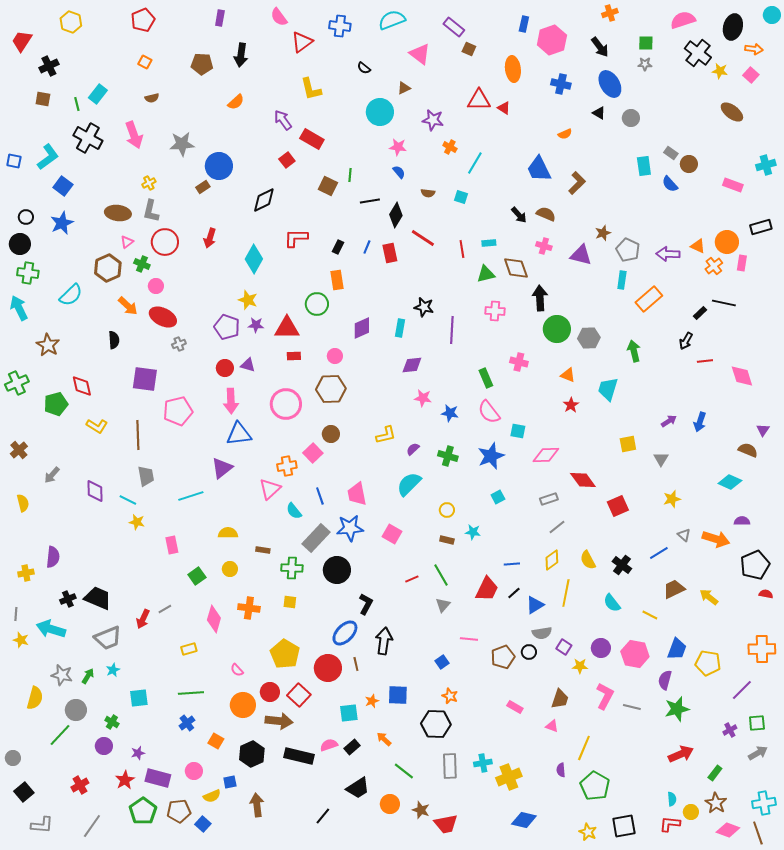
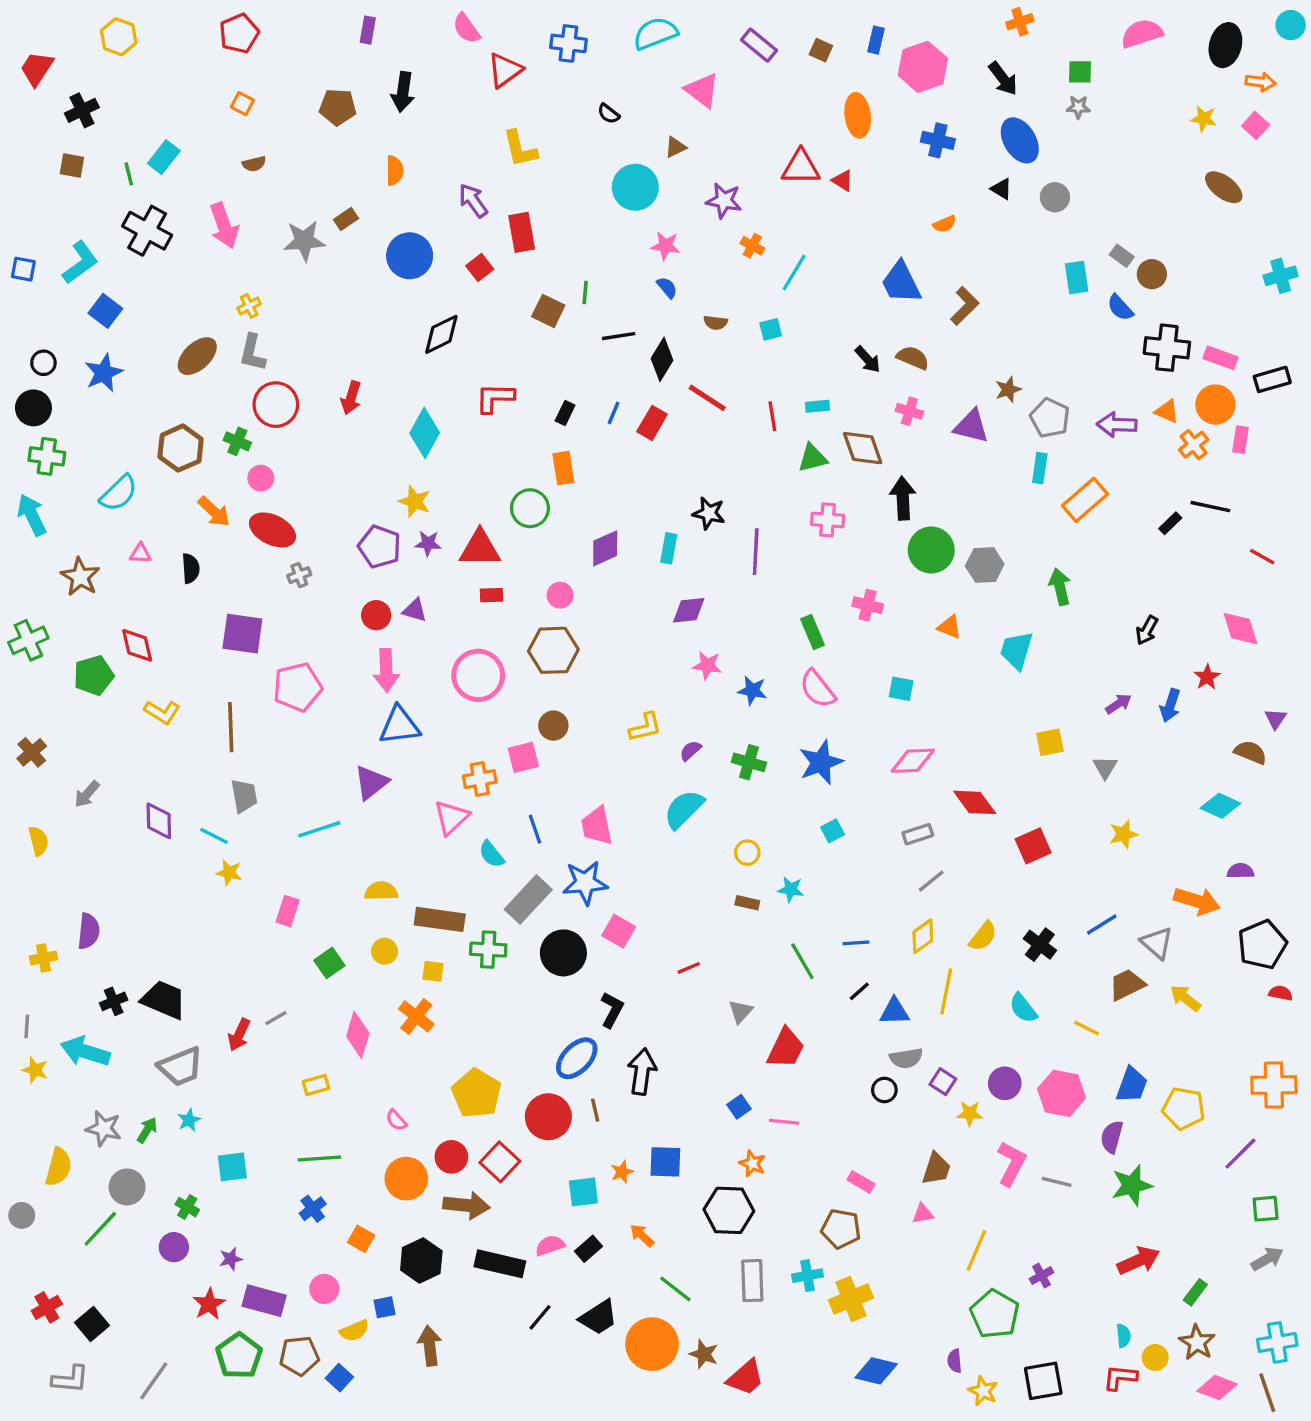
brown square: (469, 49) -> (821, 50), moved
black cross: (698, 53) -> (1167, 348), moved, turned -32
orange semicircle: (236, 102) -> (395, 171), turned -48
red rectangle: (312, 139) -> (522, 232), turned 50
blue circle: (219, 166) -> (410, 256), moved
pink rectangle: (733, 185) -> (1220, 358), moved
brown rectangle: (203, 187) -> (346, 219), moved
cyan square: (461, 197) -> (771, 329), turned -32
brown ellipse: (118, 213) -> (197, 356), turned -50
pink triangle: (127, 242) -> (140, 553), moved, turned 40
red rectangle: (390, 253) -> (652, 423), turned 42
black arrow: (686, 341) -> (1147, 630), moved
red line: (705, 361) -> (1262, 557), moved, turned 35
red star: (571, 405) -> (1207, 677), moved
cyan square: (518, 431) -> (901, 689), moved
pink square: (313, 453) -> (523, 757), turned 30
pink square: (392, 534) -> (619, 931), moved
gray triangle: (684, 535) -> (1157, 943), moved, size x1.5
pink rectangle: (172, 545) -> (288, 911), turned 30
brown rectangle: (263, 550) -> (440, 919), size x2.0
yellow semicircle: (588, 560) -> (983, 936), turned -114
green line: (441, 575) -> (802, 961), moved
red trapezoid: (487, 589) -> (786, 1048), moved
yellow square: (290, 602) -> (433, 971), moved
blue triangle: (535, 605) -> (894, 1011), turned 30
orange cross: (249, 608) -> (416, 1016), turned 30
pink line: (469, 639) -> (784, 1122), moved
brown pentagon: (503, 657) -> (841, 1229), moved, turned 30
pink triangle: (552, 726) -> (923, 1214), turned -32
purple cross: (730, 730) -> (1042, 1276), moved
gray circle: (13, 758) -> (22, 1215), moved
purple semicircle: (561, 770) -> (955, 1361), moved
red cross: (80, 785) -> (47, 1307), moved
black square: (24, 792) -> (92, 1324), moved
orange circle: (390, 804) -> (652, 1344), size x1.6
black line: (323, 816) -> (540, 1317), moved
red trapezoid: (446, 824) -> (746, 1378), turned -30

